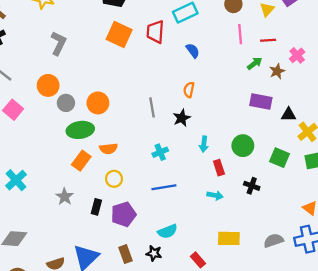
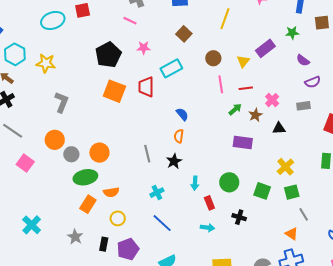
blue semicircle: (193, 51) -> (182, 114), moved
black triangle: (289, 115) -> (279, 128), moved
blue line: (164, 187) -> (162, 223), turned 55

